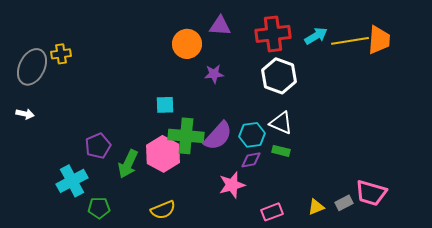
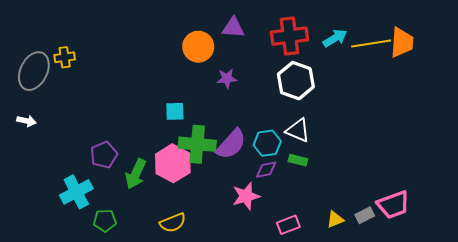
pink trapezoid: (371, 193) -> (393, 205), turned -36

